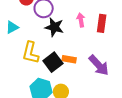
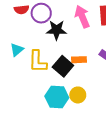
pink arrow: (81, 20) -> (82, 17), size x1.5
cyan triangle: (12, 27) -> (17, 50), moved

